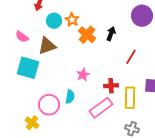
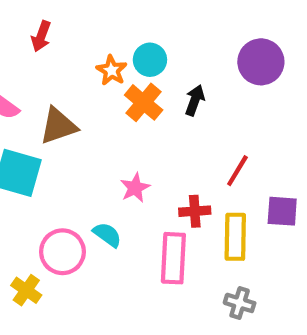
cyan circle: (54, 21) -> (150, 60), moved
red line: (131, 57) -> (237, 171), moved
cyan semicircle: (70, 97) -> (107, 235), turned -64
pink rectangle: (101, 108) -> (173, 258), turned -50

